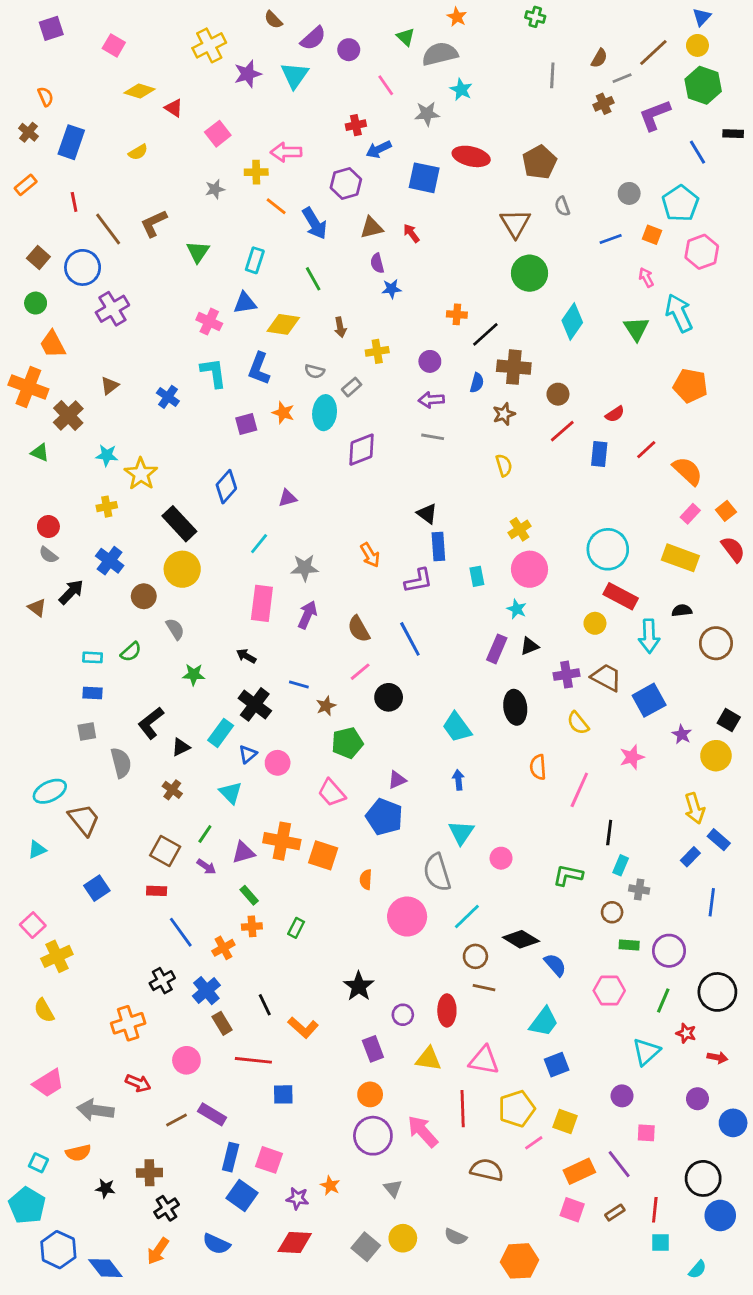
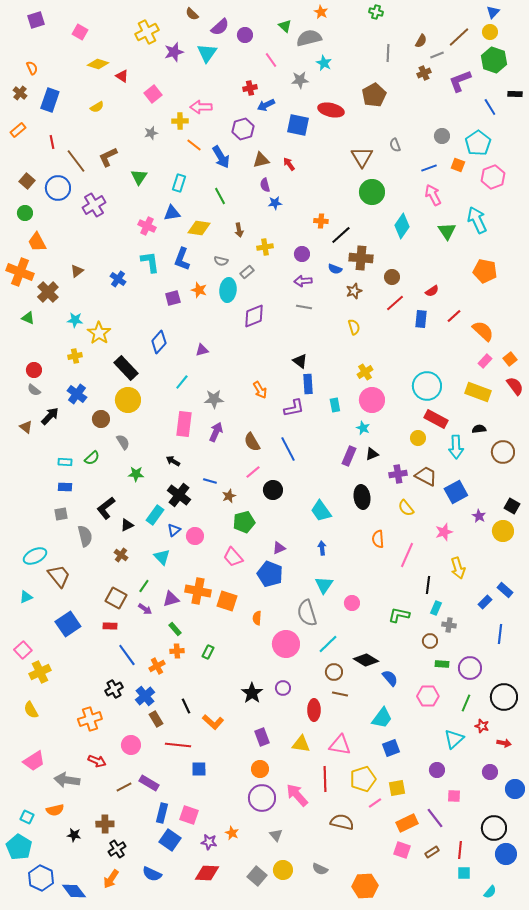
brown pentagon: (539, 162) -> (374, 95), moved
pink arrow: (646, 277) -> (433, 195), moved, size x1.5
purple cross: (112, 309) -> (94, 205), moved
blue semicircle: (477, 383) -> (335, 269), turned 96
yellow arrow: (695, 808) -> (458, 568), moved
blue square: (97, 888) -> (68, 624), size x1.4
purple circle: (403, 1015) -> (283, 688), moved
yellow square: (565, 1121) -> (397, 788), turned -30

